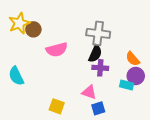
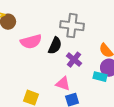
black semicircle: (95, 54) -> (55, 46), moved
purple cross: (100, 68) -> (74, 60), turned 35

